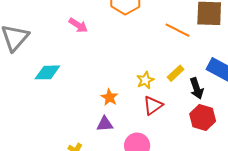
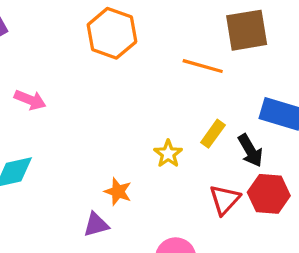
pink arrow: (78, 25) -> (30, 100), moved
red triangle: (153, 105) -> (225, 200), moved
purple triangle: (105, 124) -> (96, 225), moved

